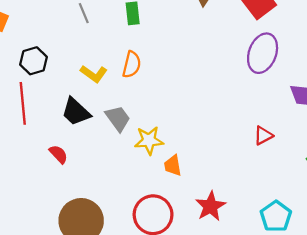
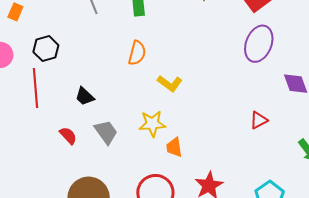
yellow L-shape: (94, 74) -> (170, 83), moved
black trapezoid: (76, 112) -> (85, 96), size x0.7
gray trapezoid: (118, 118) -> (106, 132), moved

